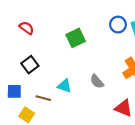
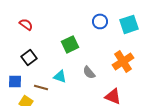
blue circle: (118, 25) -> (100, 21), moved
green square: (76, 38) -> (70, 44), moved

